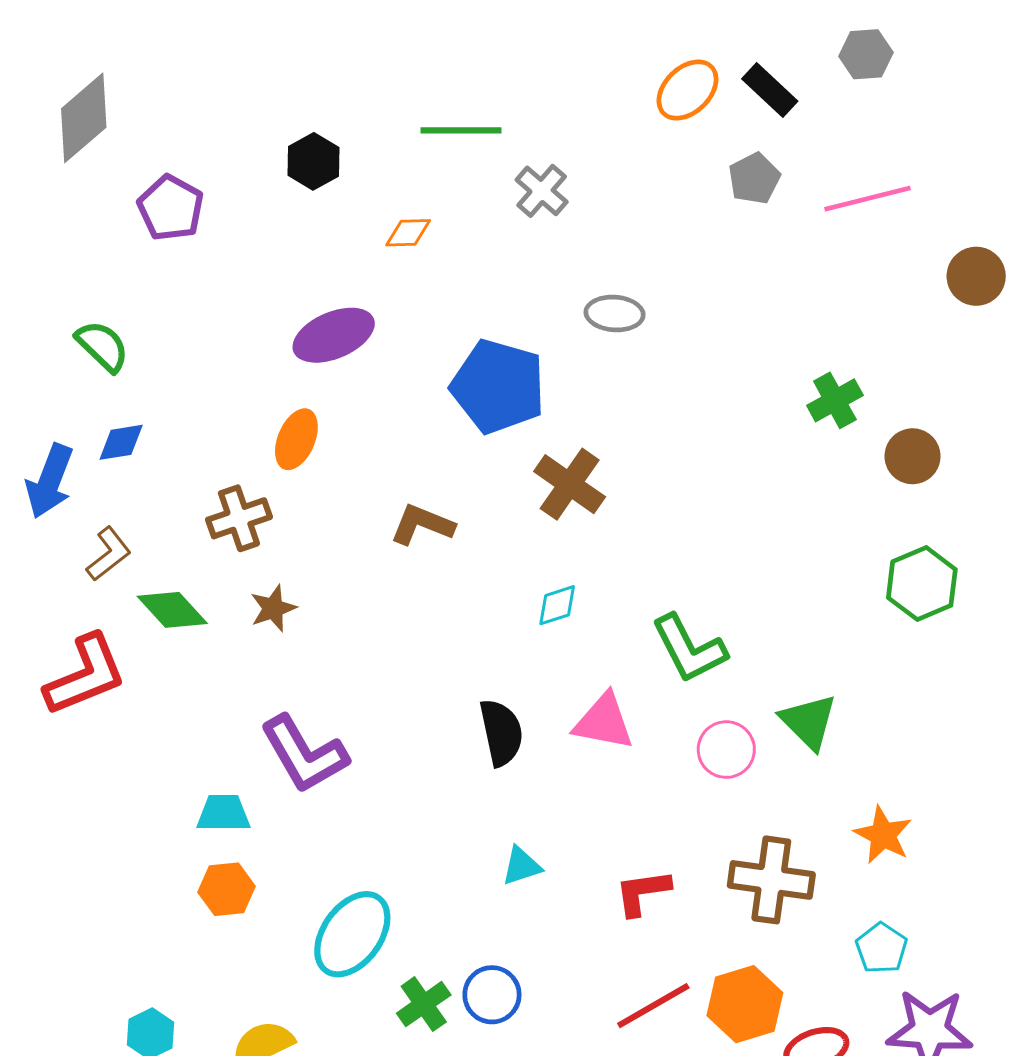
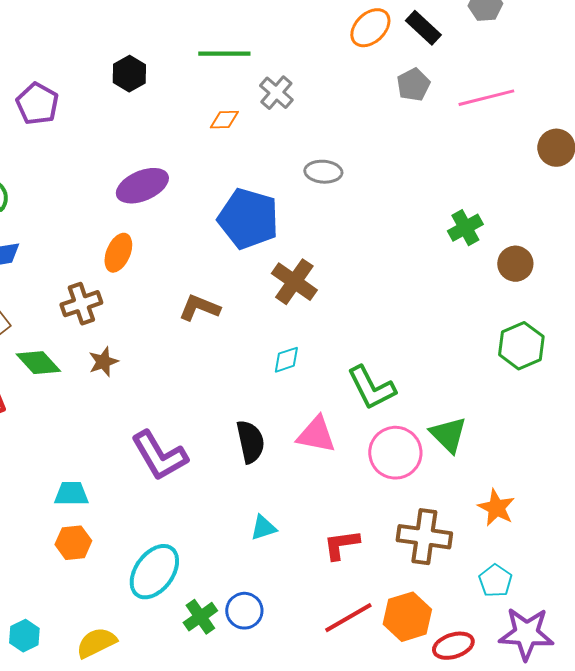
orange diamond: (408, 233) -> (224, 120), moved
pink circle: (726, 750) -> (395, 453), size x1.4
purple L-shape: (304, 754) -> (159, 456), moved

